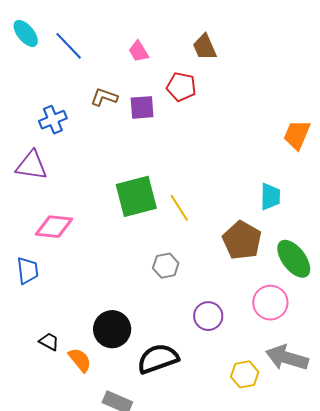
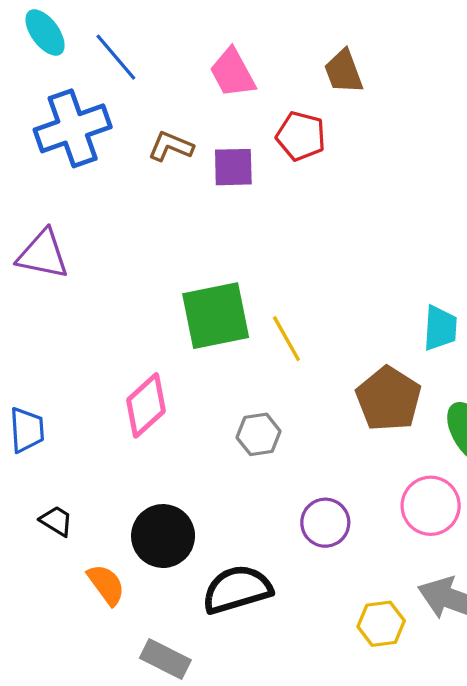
pink trapezoid: (139, 51) -> (233, 73), size x1.4
blue cross: (53, 120) -> (73, 128), moved, size x1.6
pink diamond: (54, 227) -> (146, 405), moved, turned -51
black trapezoid: (49, 342) -> (56, 521), moved

